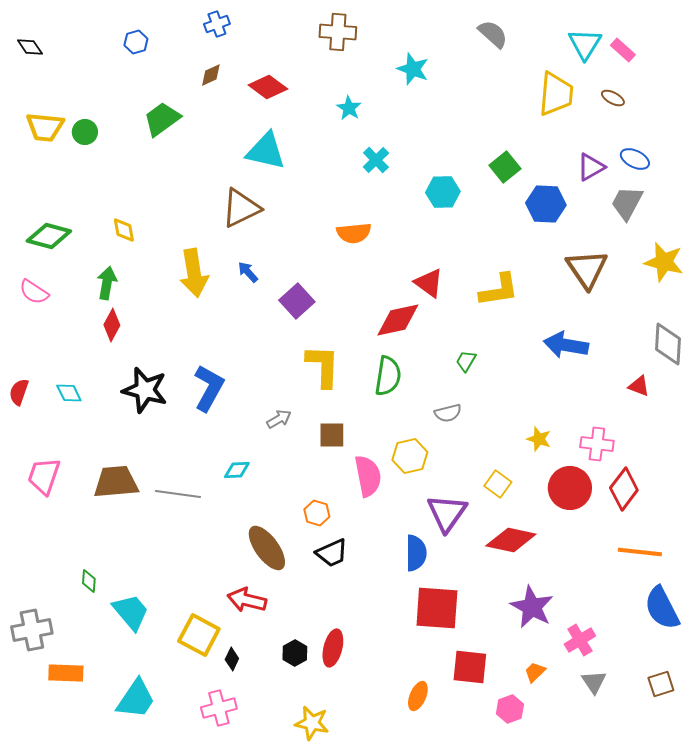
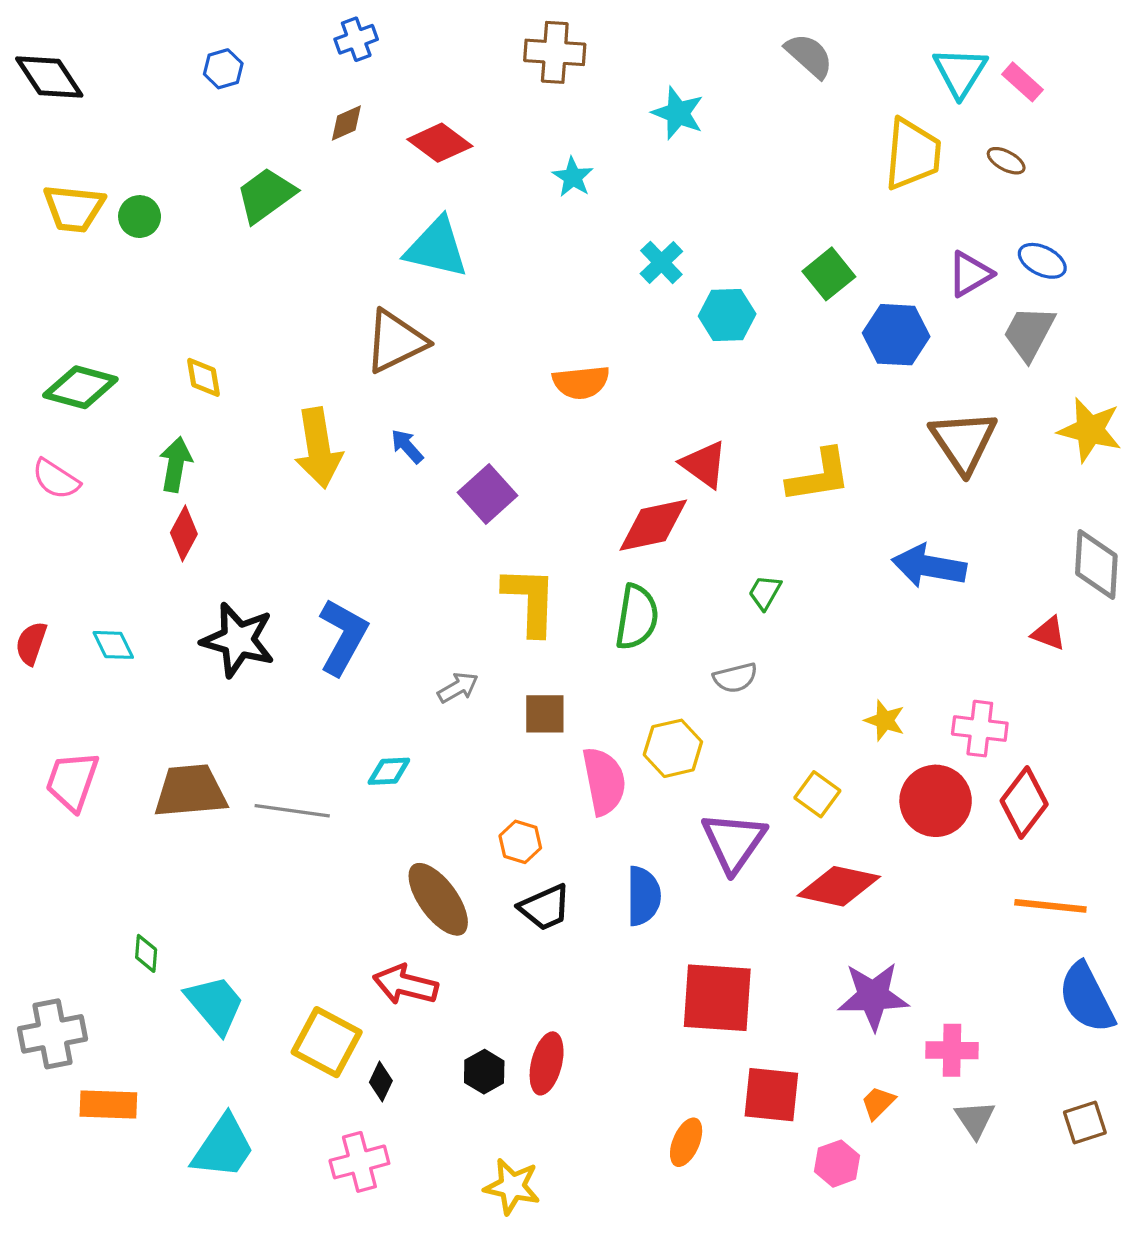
black diamond: (30, 47) -> (49, 77), size x1.6
cyan cross: (376, 160) -> (661, 262), moved
blue semicircle: (416, 553) -> (643, 896), moved
purple star: (532, 607) -> (873, 996), turned -30
pink cross: (580, 640) -> (952, 1050), turned 32

